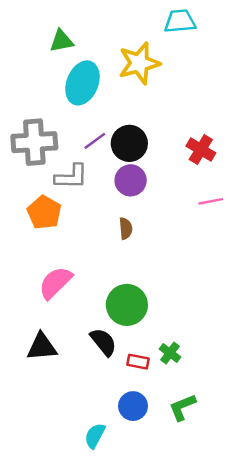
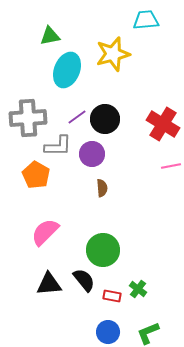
red cross: (201, 150) -> (163, 124), size x1.4
purple circle: (131, 180) -> (92, 154), moved
black triangle: (42, 347) -> (49, 284), moved

